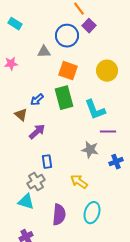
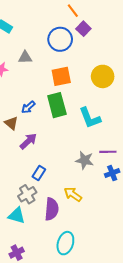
gray triangle: (44, 52) -> (25, 57), moved
orange square: (68, 71) -> (61, 76), turned -30
purple line: (108, 132) -> (108, 152), moved
blue rectangle: (47, 162) -> (39, 173), turned 40
cyan ellipse: (92, 213) -> (65, 243), moved
purple semicircle: (59, 215) -> (52, 209), moved

